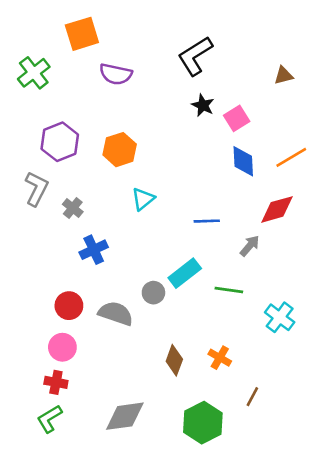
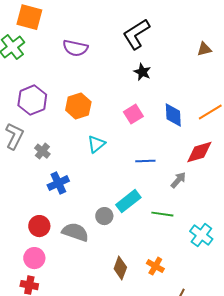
orange square: (82, 34) -> (29, 17), moved, turned 32
pink square: (237, 118) -> (133, 114), moved

